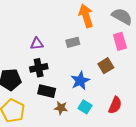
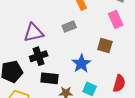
purple triangle: (37, 44) -> (34, 33), size x1.5
brown square: (106, 66) -> (105, 45), turned -35

